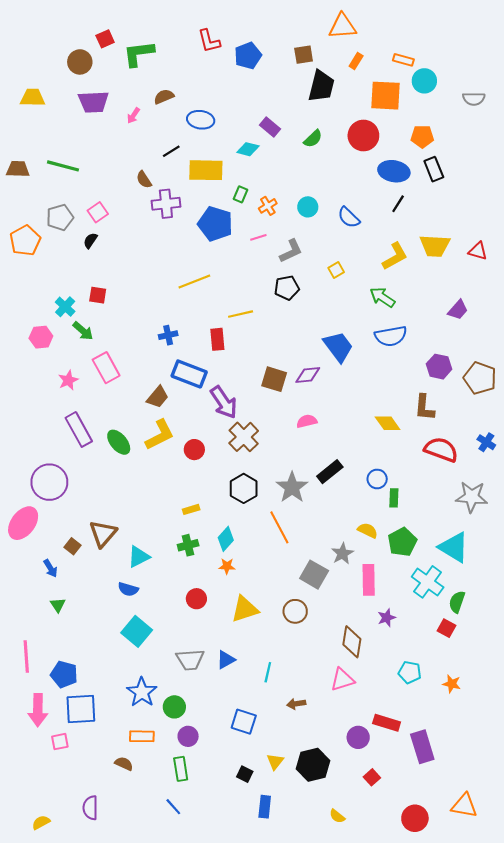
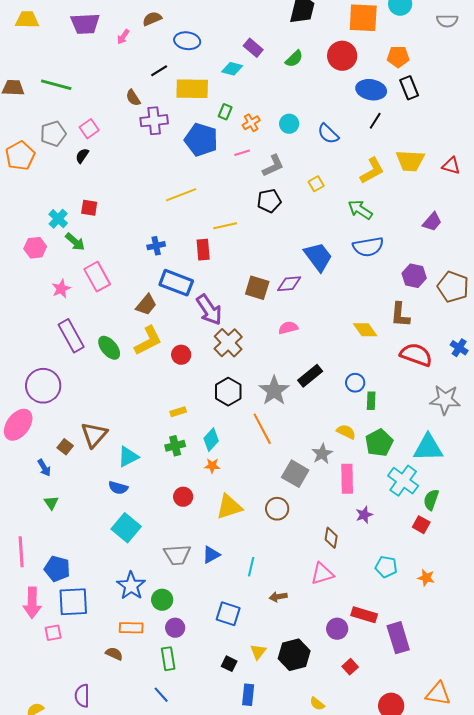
cyan triangle: (454, 547) -> (428, 448), turned -32
brown diamond: (352, 642) -> (331, 538), size x0.7

